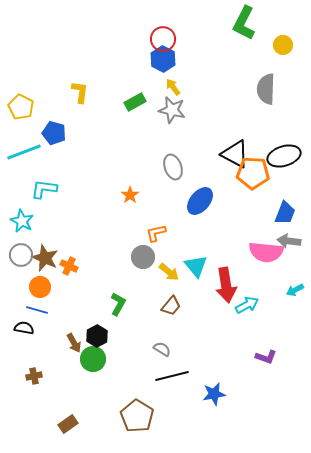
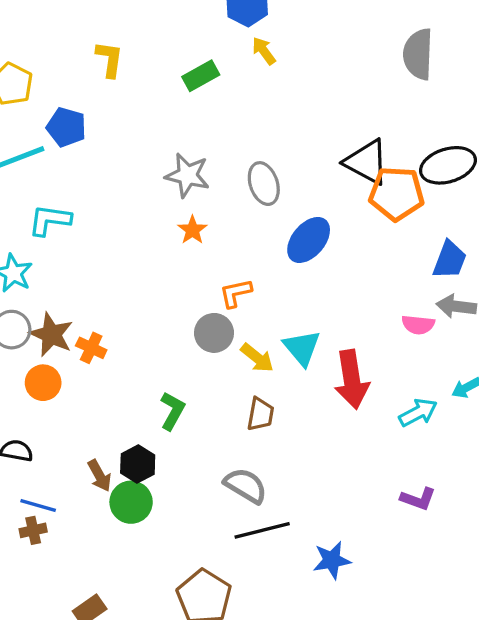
gray star: (172, 110) -> (187, 175), moved
pink semicircle: (266, 252) -> (418, 325), size x0.6
cyan arrow: (247, 305) -> (418, 413), moved
brown trapezoid: (171, 306) -> (260, 414), turned -30
blue line: (37, 310) -> (38, 505), moved
gray semicircle: (162, 349) -> (246, 486), size x1.5

